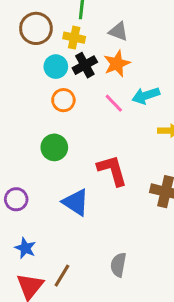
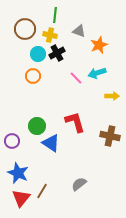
orange star: (117, 64) -> (99, 45), moved
orange circle: (63, 100) -> (33, 76), moved
green circle: (54, 147) -> (37, 126), moved
blue star: (25, 248) -> (18, 173), size x1.5
gray semicircle: (118, 265) -> (79, 184), turned 42

